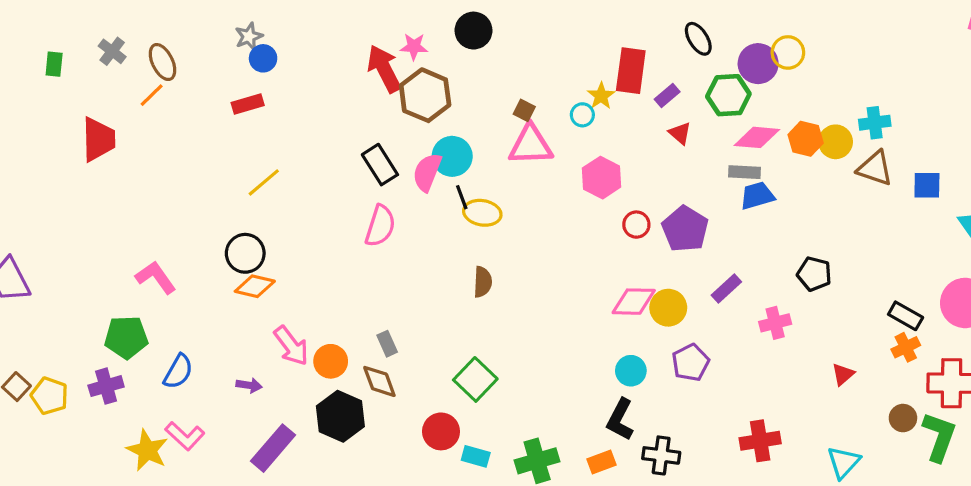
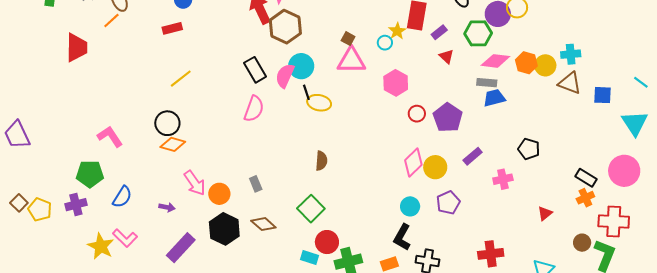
brown semicircle: (483, 282) -> (321, 161), moved
pink diamond: (634, 302) -> (413, 163), turned -48
brown diamond: (379, 381) -> (263, 224), moved, turned -30
red circle: (441, 431) -> (327, 242), moved

